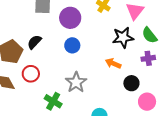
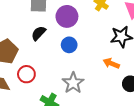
black semicircle: (34, 42) -> (39, 33), moved

